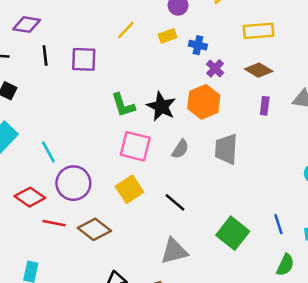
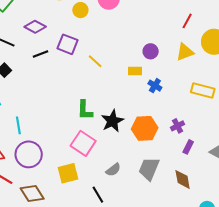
yellow line: (126, 30) -> (95, 61), moved, turned 70
black line: (45, 56) -> (41, 54), turned 56
purple square: (84, 59) -> (68, 44), moved
purple cross: (215, 68) -> (177, 126), moved
brown diamond: (259, 70) -> (183, 179), moved, turned 30
gray semicircle: (180, 149) -> (113, 170), moved

